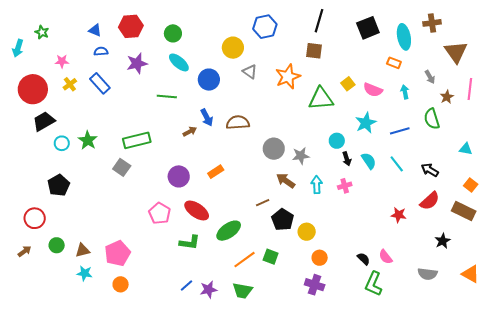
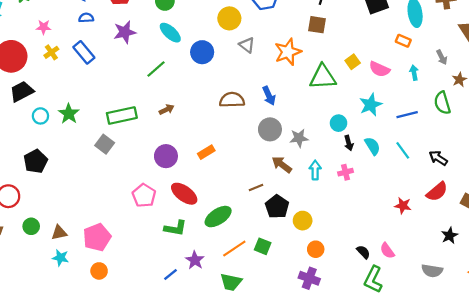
green line: (167, 96) -> (156, 69), turned -48
blue arrow: (207, 118) -> (269, 96), moved
brown arrow: (190, 131) -> (167, 109), moved
purple star: (208, 290) -> (195, 260), moved, turned -30

